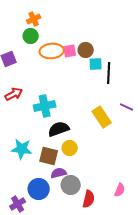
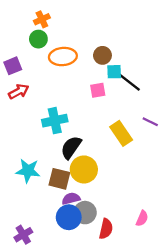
pink square: (70, 51) -> (98, 90), moved
black line: (109, 73) -> (129, 82), turned -55
red arrow: (14, 94) -> (19, 91), moved
black semicircle: (59, 129) -> (71, 147), turned -35
yellow circle: (70, 148) -> (84, 169), size x1.5
blue circle: (39, 189) -> (69, 217), moved

